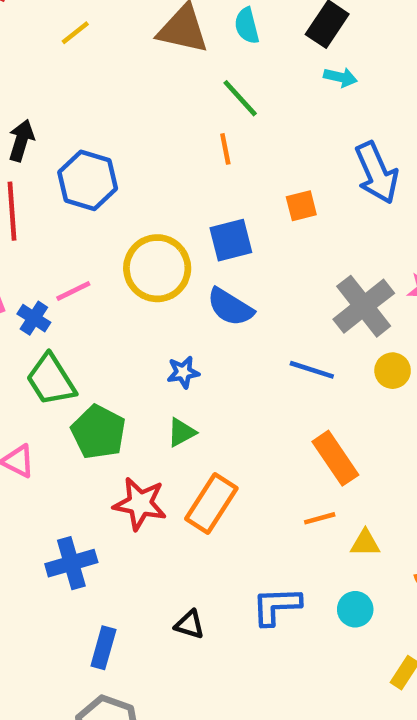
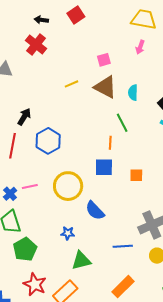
yellow line: (75, 33) -> (71, 84), moved
blue square: (231, 240) -> (104, 167), moved
blue line: (312, 370) -> (123, 246), turned -36
green triangle: (181, 432) -> (81, 261), moved, size x1.5
orange rectangle: (335, 458) -> (123, 287), turned 65

